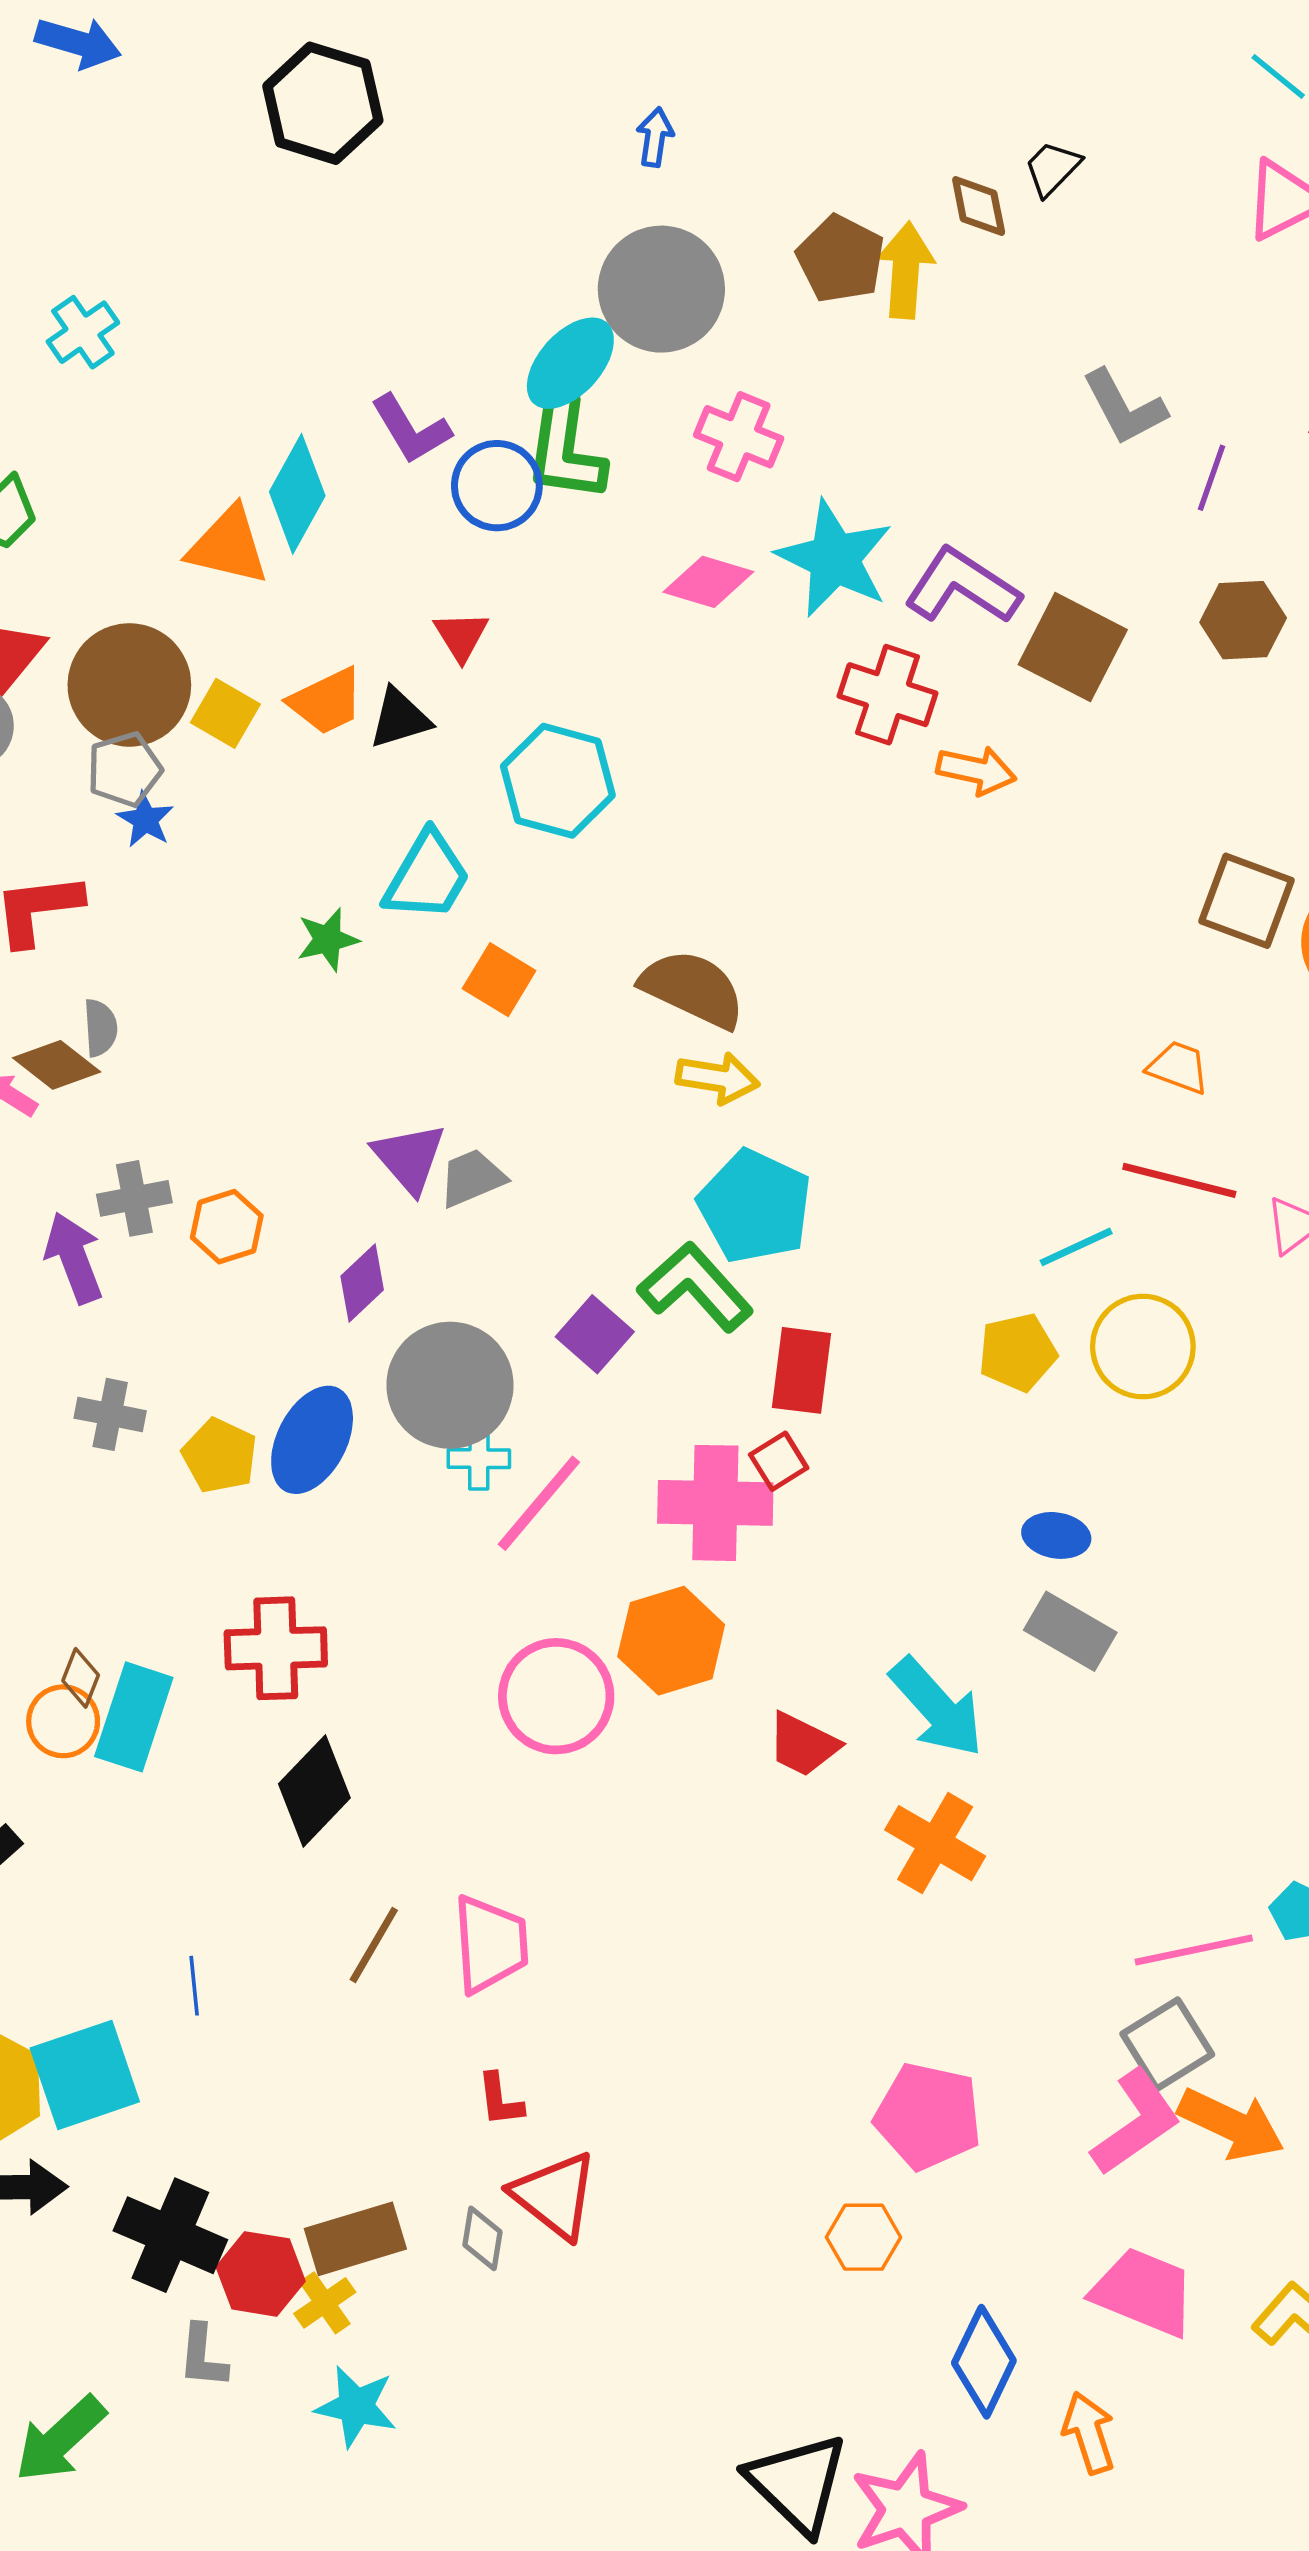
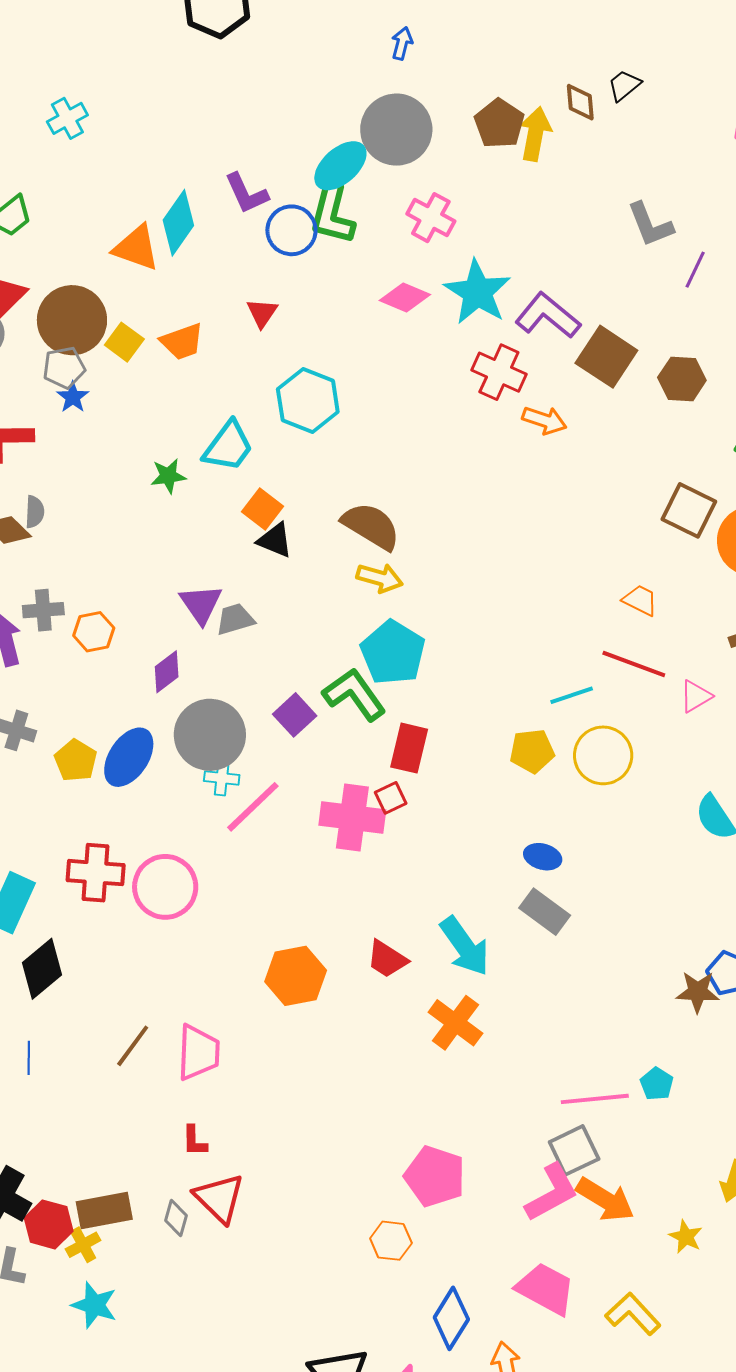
brown hexagon: (1243, 620) -> (682, 379), moved
black triangle: (400, 718) -> (275, 540), moved, turned 33
orange hexagon: (671, 1641) -> (296, 976), moved
pink circle: (556, 1696) -> (165, 887), moved
black diamond: (314, 1791) -> (42, 969), moved

